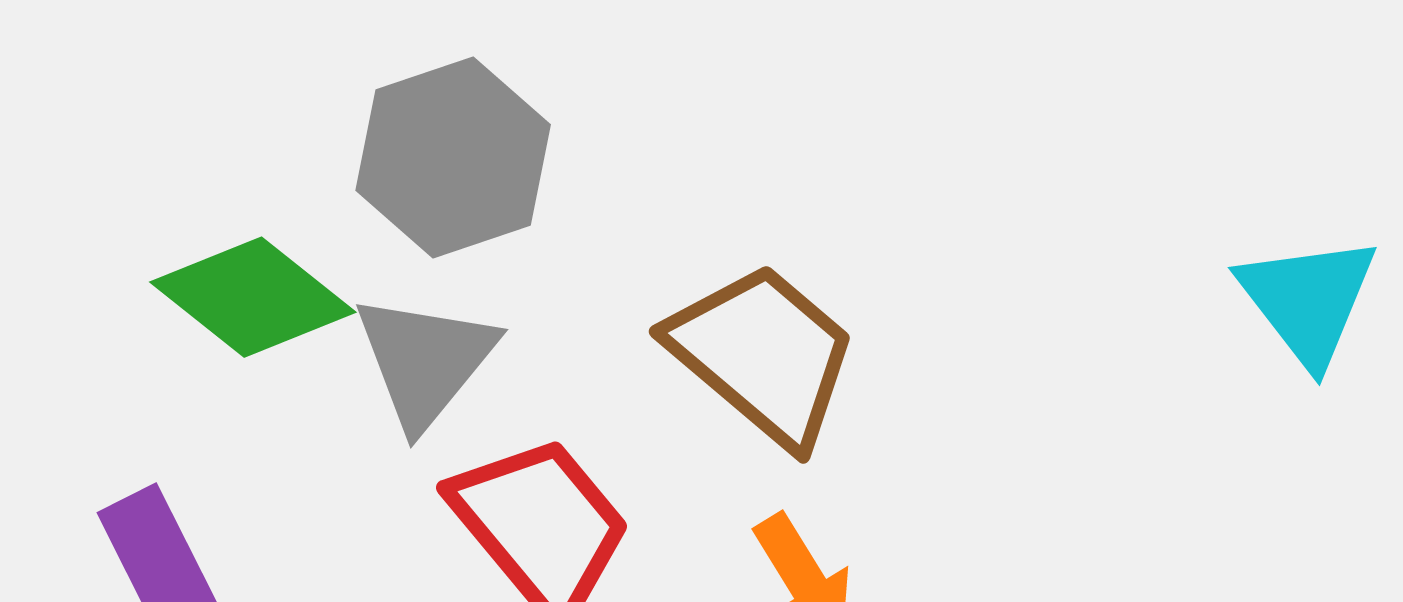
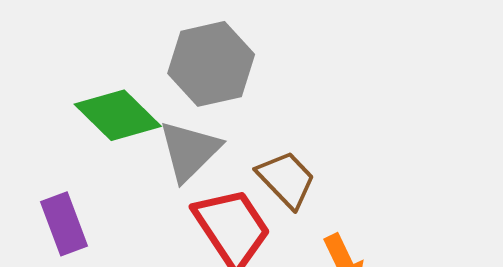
brown trapezoid: (763, 355) -> (286, 179), moved, size x0.7

